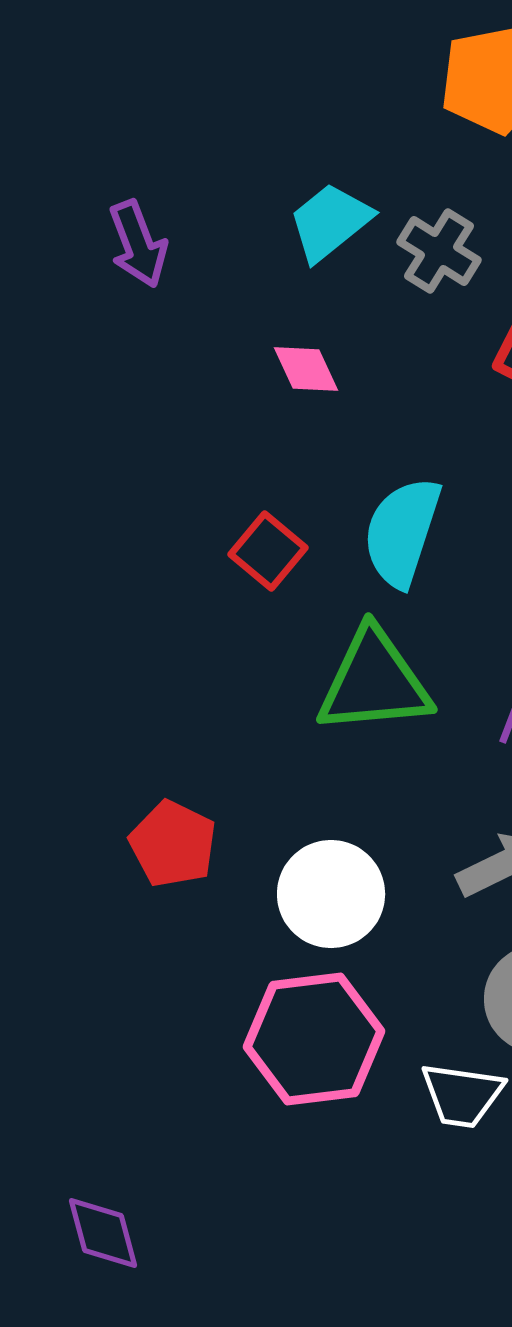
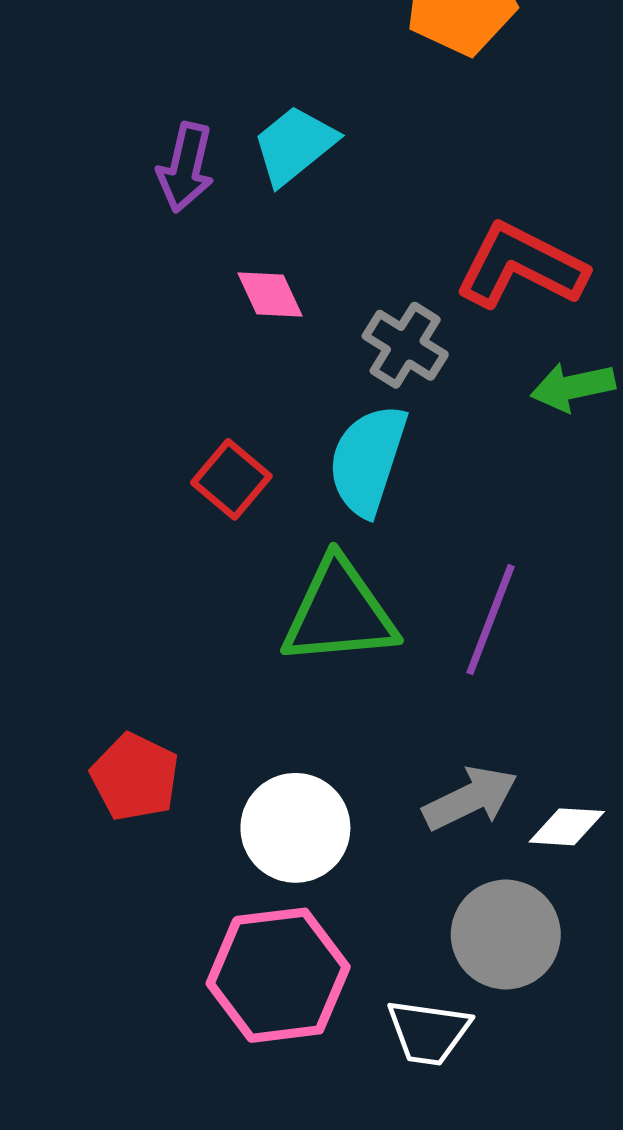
purple arrow: (138, 244) -> (186, 167), moved, turned 34
gray cross: (439, 251) -> (405, 345), moved

